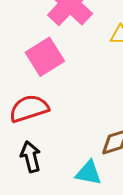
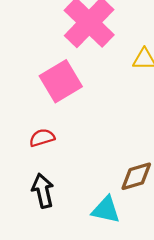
red semicircle: (29, 108) -> (42, 138), size x0.6

